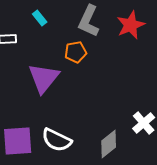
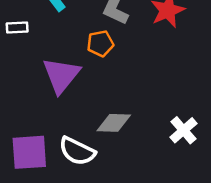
gray diamond: (109, 144) -> (114, 123), moved, turned 40

